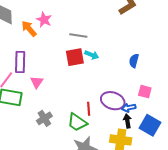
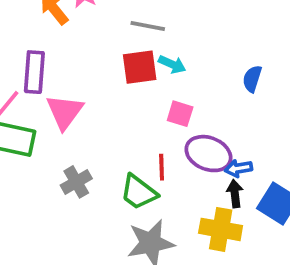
pink triangle: (37, 82) -> (65, 112), size x1.5
pink square: (145, 92) -> (180, 114), moved

